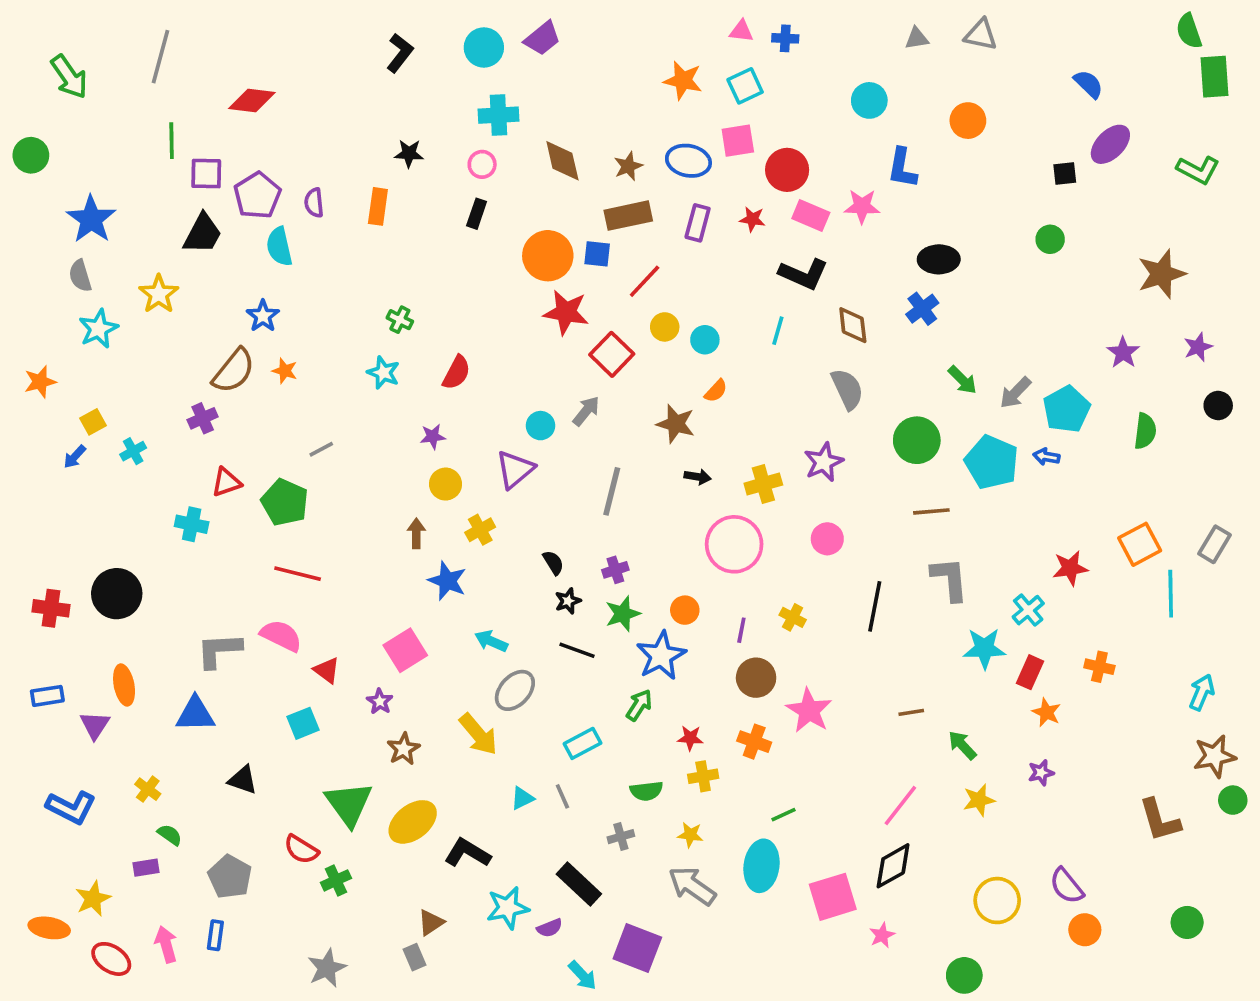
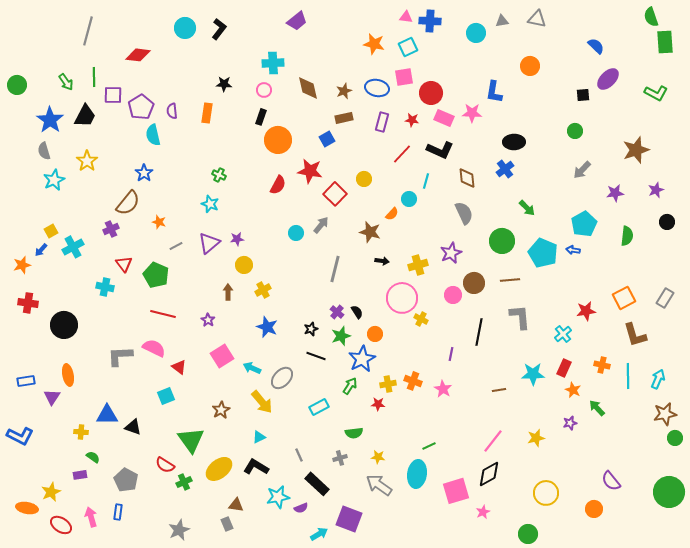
blue cross: (785, 38) -> (430, 21), size x1.5
cyan circle: (484, 47) -> (185, 28), moved
green arrow: (69, 77) -> (66, 82), moved, size x0.7
cyan circle: (869, 100) -> (476, 33), moved
brown rectangle: (628, 216) -> (344, 118), size x0.7
black trapezoid: (203, 234) -> (85, 116), moved
blue square: (597, 254) -> (327, 139), turned -35
orange circle: (548, 256) -> (278, 140), moved
red line: (645, 281) -> (402, 154), moved
cyan circle: (705, 340) -> (409, 199), moved
purple star: (1123, 353) -> (615, 193), turned 30
orange star: (285, 371) -> (159, 222), moved
red semicircle: (456, 373) -> (278, 185), moved
orange star: (40, 382) -> (22, 265), moved
gray arrow: (1015, 393) -> (582, 170), moved
cyan cross: (133, 451) -> (73, 247), size x1.5
purple triangle: (515, 469) -> (209, 243), moved
red triangle: (226, 482) -> (124, 264), turned -48
black semicircle: (553, 563) -> (357, 312), moved
purple cross: (615, 570) -> (337, 312), turned -32
blue star: (447, 581) -> (267, 327), moved
cyan line: (1171, 594) -> (628, 376), moved
red cross: (51, 608) -> (28, 303), moved
yellow cross: (793, 617) -> (421, 319), moved
purple line: (741, 630) -> (451, 354), moved
cyan arrow: (491, 641) -> (252, 368), moved
cyan star: (984, 648) -> (533, 374), moved
brown circle: (756, 678) -> (474, 283), moved
purple star: (380, 701) -> (208, 320), moved
pink star: (809, 711) -> (443, 389), size x0.7
blue triangle: (195, 714) -> (107, 415), moved
orange cross: (754, 742) -> (413, 381), moved
green arrow: (962, 745) -> (597, 408), moved
yellow cross: (703, 776) -> (388, 384), moved
yellow cross: (148, 789) -> (81, 432), turned -32
gray line: (562, 796) -> (299, 455), moved
cyan triangle: (522, 798) -> (259, 437), moved
blue L-shape: (71, 807) -> (20, 436), moved
brown L-shape: (1160, 820) -> (635, 335), moved
yellow ellipse: (413, 822) -> (219, 469), moved
purple semicircle: (1067, 886) -> (611, 481), moved
brown triangle: (431, 922) -> (236, 505), turned 42
green circle: (1187, 922) -> (669, 492), moved, size x1.8
cyan arrow: (583, 975) -> (319, 534), turned -78

